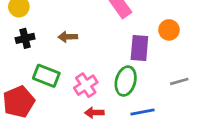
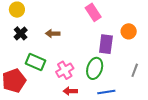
black cross: (25, 38) -> (21, 33), turned -32
gray line: (179, 81) -> (135, 70), turned -56

